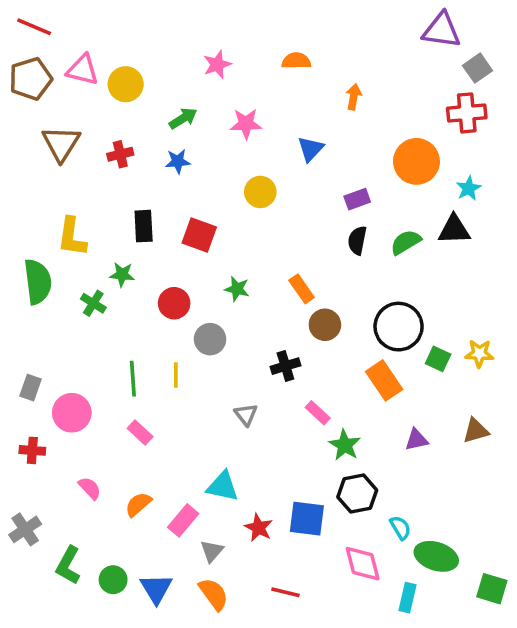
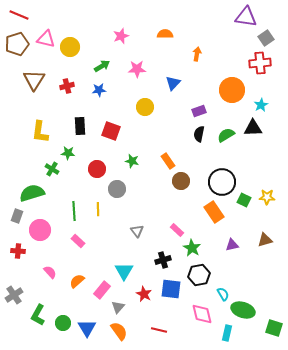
green semicircle: (38, 282) -> (32, 193), moved, turned -100
black cross: (285, 366) -> (163, 260), moved
cyan triangle: (223, 486) -> (124, 271), turned 48

